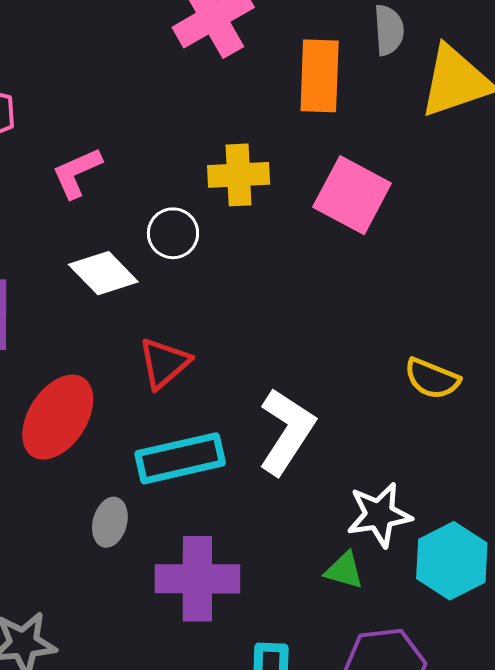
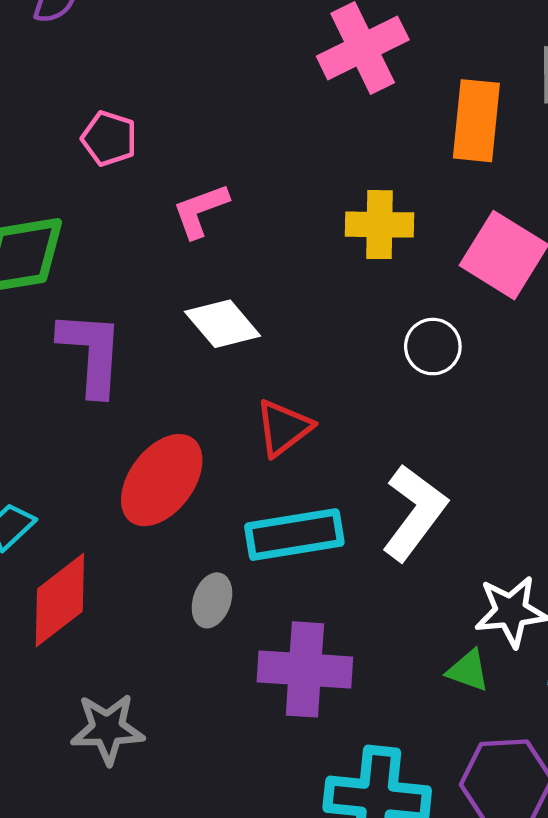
white circle: (173, 233) -> (433, 347), moved

